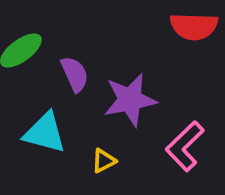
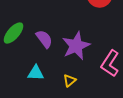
cyan triangle: (45, 133) -> (36, 73), size x0.7

